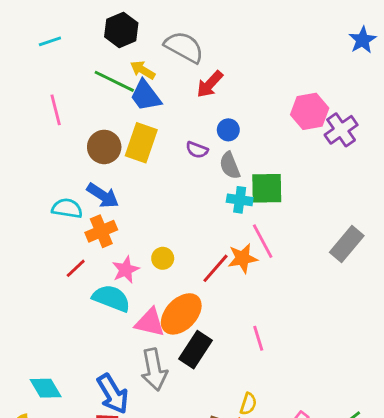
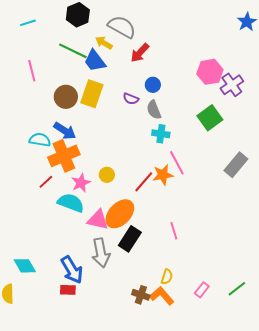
yellow arrow: (143, 70) -> (104, 43), moved
green square: (267, 188) -> (210, 118), moved, turned -35
orange cross: (101, 231) -> (64, 156), size x1.4

